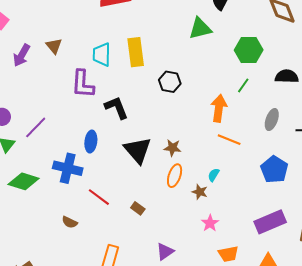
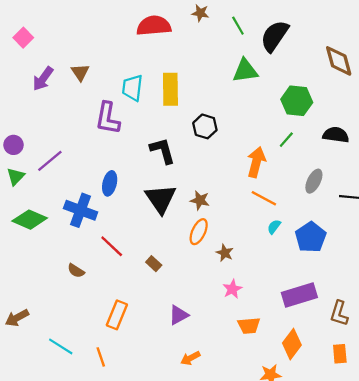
black L-shape: (117, 108) -> (162, 151), moved
cyan semicircle: (214, 175) -> (274, 227), moved

